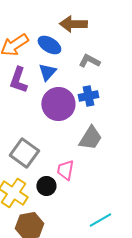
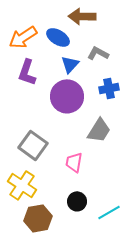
blue triangle: (47, 72) -> (70, 64), moved
blue cross: (88, 96) -> (109, 88), moved
black circle: (46, 186) -> (77, 201), moved

